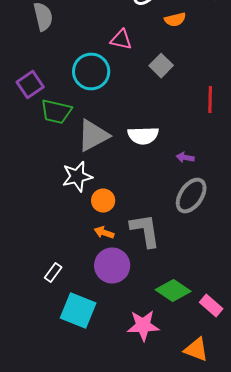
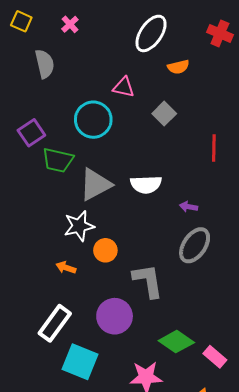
orange arrow: (104, 232) -> (66, 268), moved
white rectangle: (53, 272) -> (55, 323), size x1.8

